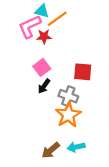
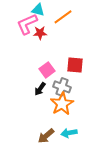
orange line: (57, 19) -> (63, 17), moved
pink square: (42, 67) -> (47, 70), moved
black arrow: (44, 86) -> (40, 89), moved

